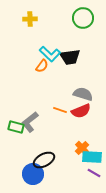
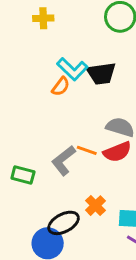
gray L-shape: (30, 122) -> (64, 161), moved
orange cross: (82, 148) -> (95, 206), moved

